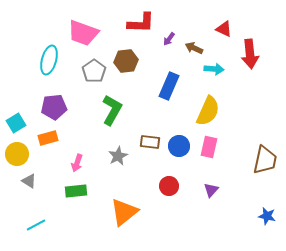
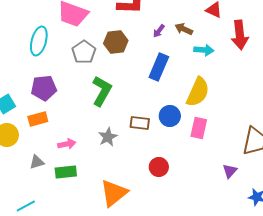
purple arrow: (169, 39) -> (159, 31), moved
blue circle: (179, 146) -> (170, 116), moved
pink arrow: (77, 163) -> (67, 144), turned -120
gray triangle: (29, 181) -> (37, 162), moved, turned -49
purple triangle: (211, 190) -> (230, 171), moved

